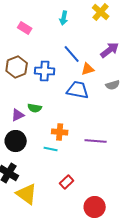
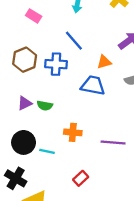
blue line: (72, 54) -> (74, 41), moved
purple triangle: (18, 115) -> (25, 103), moved
cyan line: (51, 149) -> (47, 151), moved
red rectangle: (67, 182) -> (81, 178), moved

